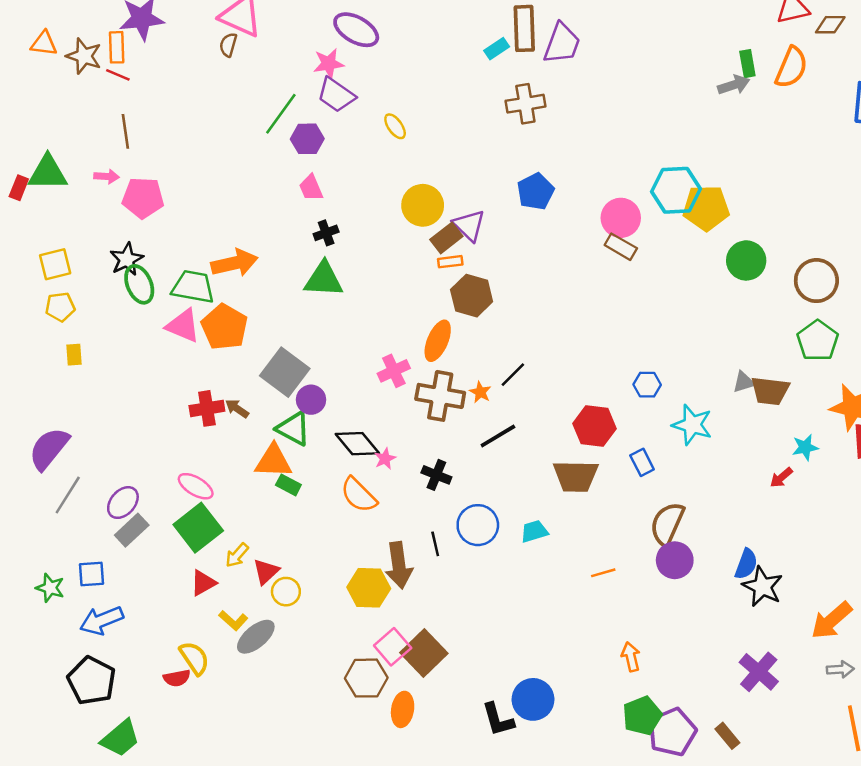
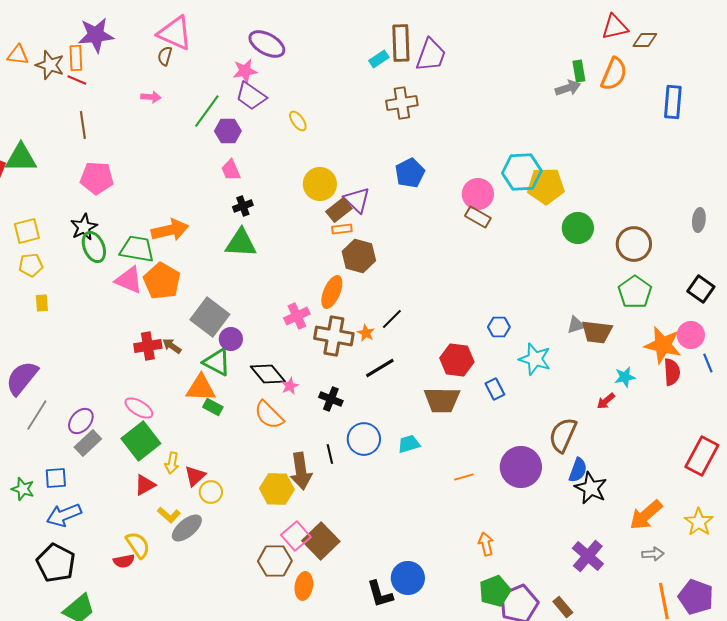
pink arrow: (107, 176) -> (151, 97), moved
brown semicircle: (667, 524) -> (563, 435), moved
yellow arrow: (237, 555) -> (172, 463), turned -30
purple circle: (675, 560) -> (521, 467), size x1.4

